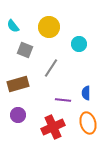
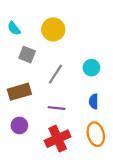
cyan circle: (79, 44) -> (91, 68), moved
purple line: (63, 100) -> (56, 108), moved

